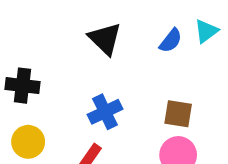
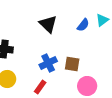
brown square: (178, 114) -> (72, 64), moved

